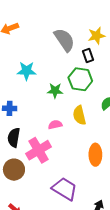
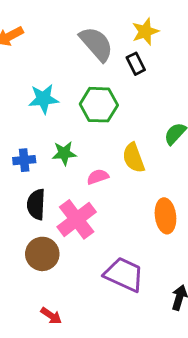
green hexagon: (80, 79) -> (99, 105), moved
green star: (55, 91) -> (64, 153), moved

